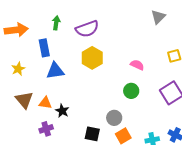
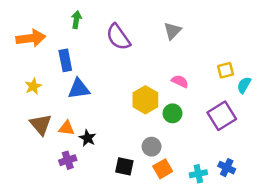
gray triangle: (158, 17) -> (172, 31), moved
green arrow: (56, 23) -> (76, 20), moved
purple semicircle: (87, 29) -> (118, 37), turned 75
yellow hexagon: (92, 58) -> (145, 100), moved

